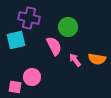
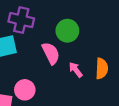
orange semicircle: (97, 59) -> (102, 69), turned -96

